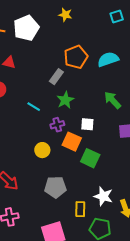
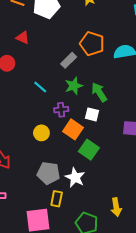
orange pentagon: (76, 57) -> (92, 44), turned 30
green arrow: (112, 100) -> (99, 92), moved
white star: (103, 196) -> (75, 177), moved
yellow rectangle: (80, 209) -> (57, 199), moved

